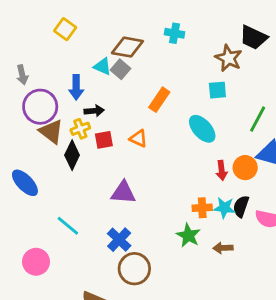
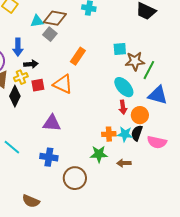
brown star: (229, 58) -> (135, 61), moved, turned -30
cyan triangle: (102, 66) -> (37, 21), moved, turned -32
cyan ellipse: (202, 129) -> (124, 87), moved
orange triangle: (138, 139) -> (63, 84), size x1.5
orange circle: (245, 168) -> (140, 115), moved
green star: (188, 235) -> (99, 154), turned -30
blue cross: (119, 240) -> (49, 157), turned -36
brown circle: (134, 269) -> (75, 178), moved

